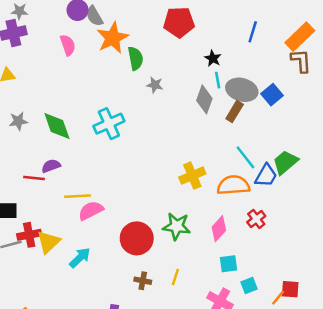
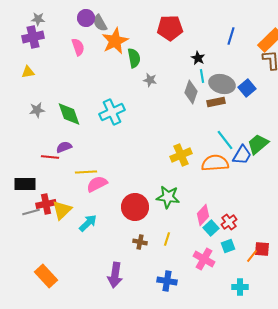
brown rectangle: (235, 112) -> (216, 102), turned 48
red cross: (256, 219) -> (229, 222), moved
pink diamond: (219, 229) -> (203, 215), moved
cyan square: (229, 264) -> (211, 228), turned -35

